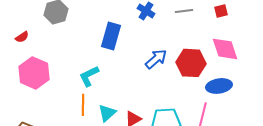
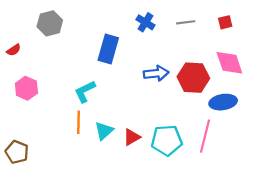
blue arrow: (156, 59) -> (156, 73), turned 35
pink hexagon: (34, 73) -> (26, 88), size x0.7

